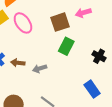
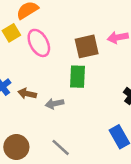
green rectangle: (66, 46) -> (78, 77), moved, turned -30

